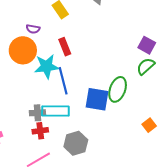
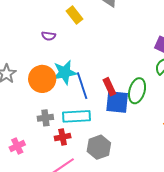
red rectangle: (65, 47) -> (109, 87), moved
orange circle: (23, 50) -> (42, 79), moved
gray cross: (37, 113) -> (45, 118), moved

